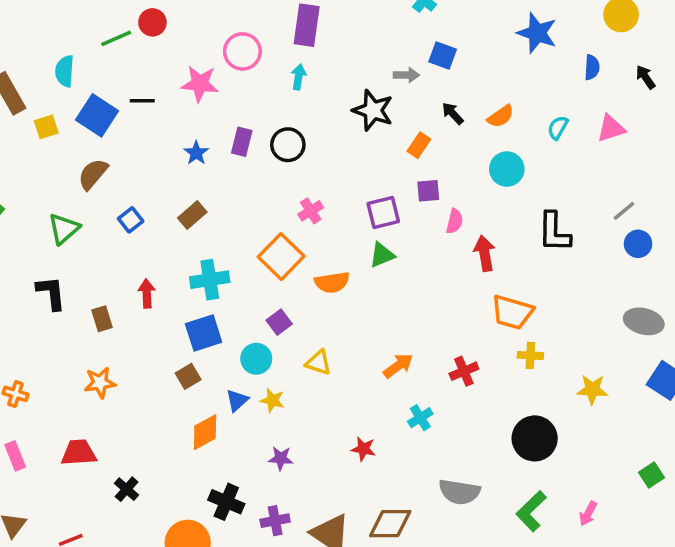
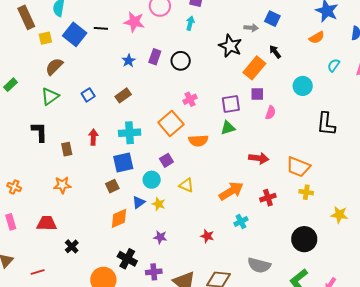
orange semicircle: (501, 116) -> (317, 38), moved
orange rectangle: (419, 145) -> (254, 68), size x1.6
brown semicircle: (93, 174) -> (54, 67), moved
red arrow: (485, 253) -> (259, 158), moved, turned 102
orange arrow: (398, 366) -> (231, 191), size x1.4

